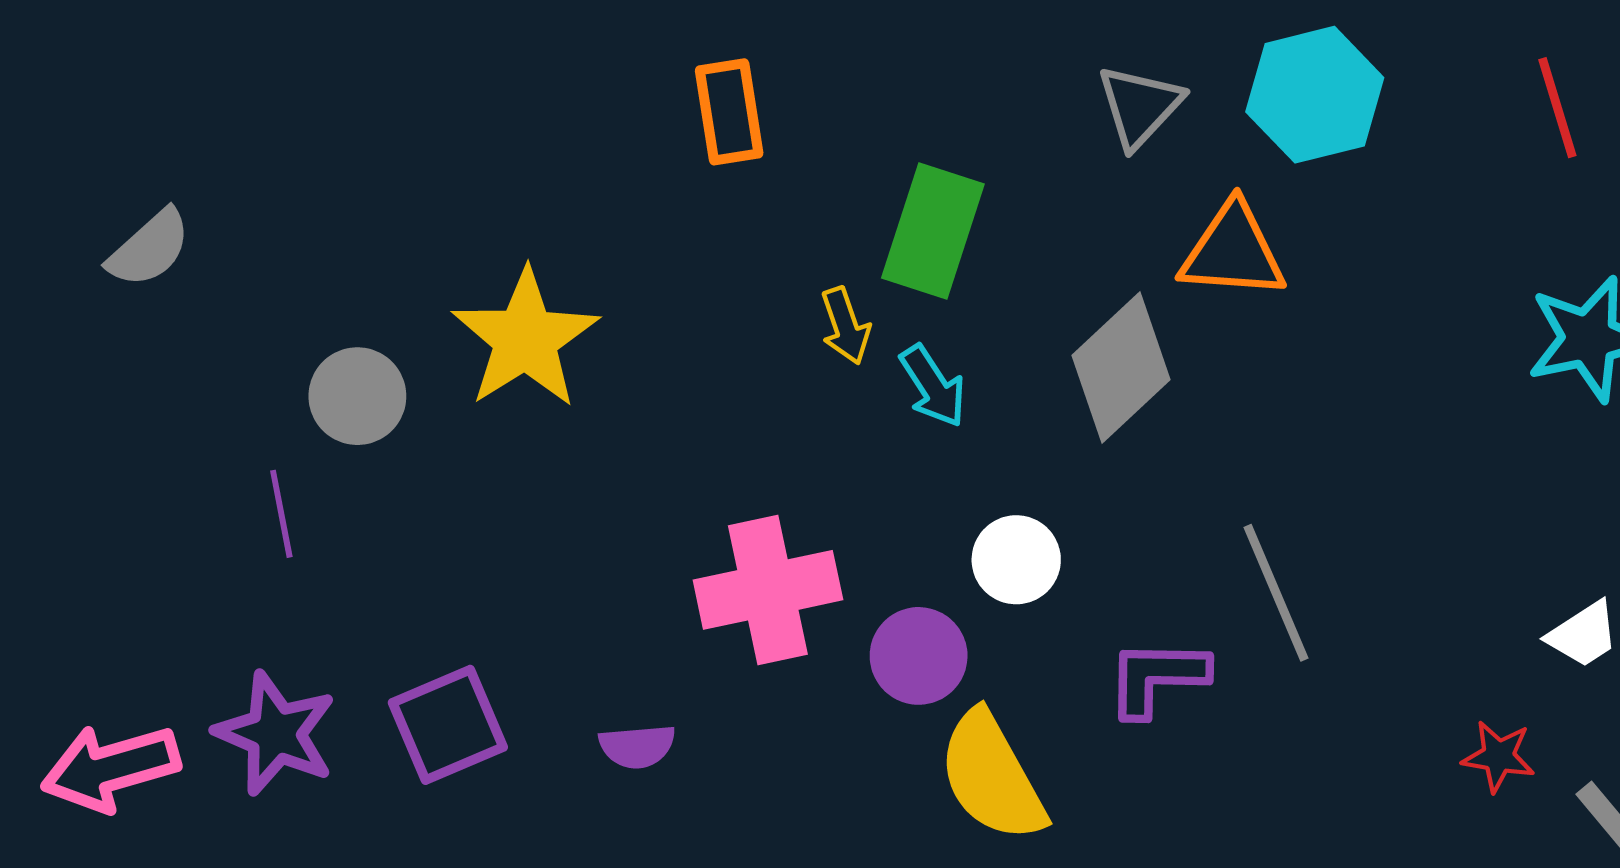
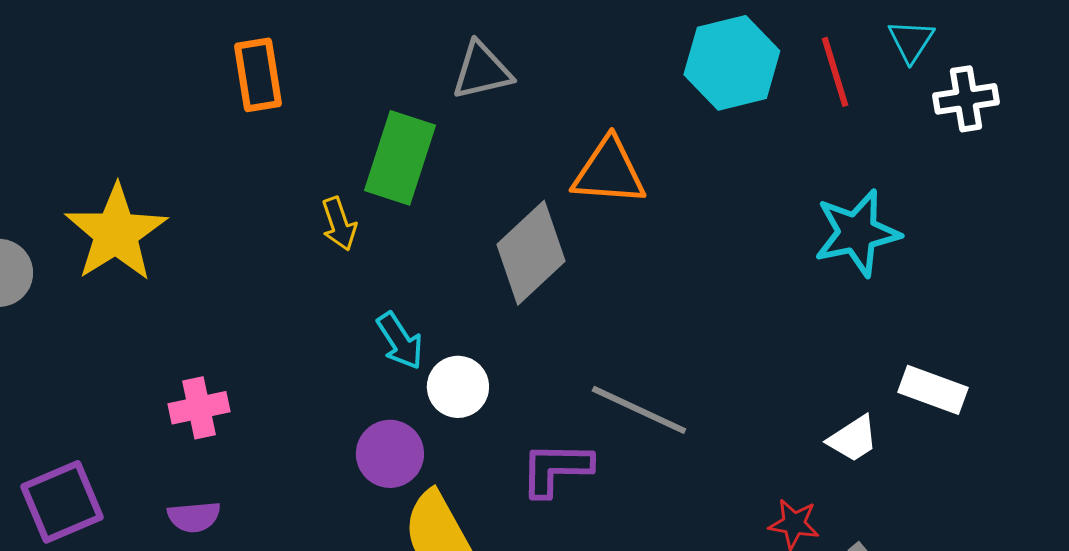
cyan hexagon: (1315, 95) -> (732, 63), moved
gray triangle: (1140, 106) -> (482, 71), moved, turned 34
cyan arrow: (933, 386) -> (400, 341), moved
pink cross: (768, 590) -> (199, 408), moved, size x0.6
gray line: (1276, 593) -> (639, 410), turned -42

